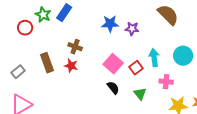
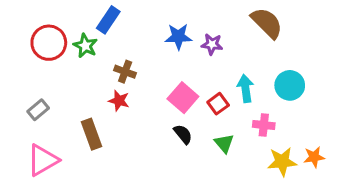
green star: (43, 15) -> (85, 46), moved
red circle: (25, 28) -> (49, 43), size x1.5
brown rectangle: (47, 63) -> (91, 134), moved

